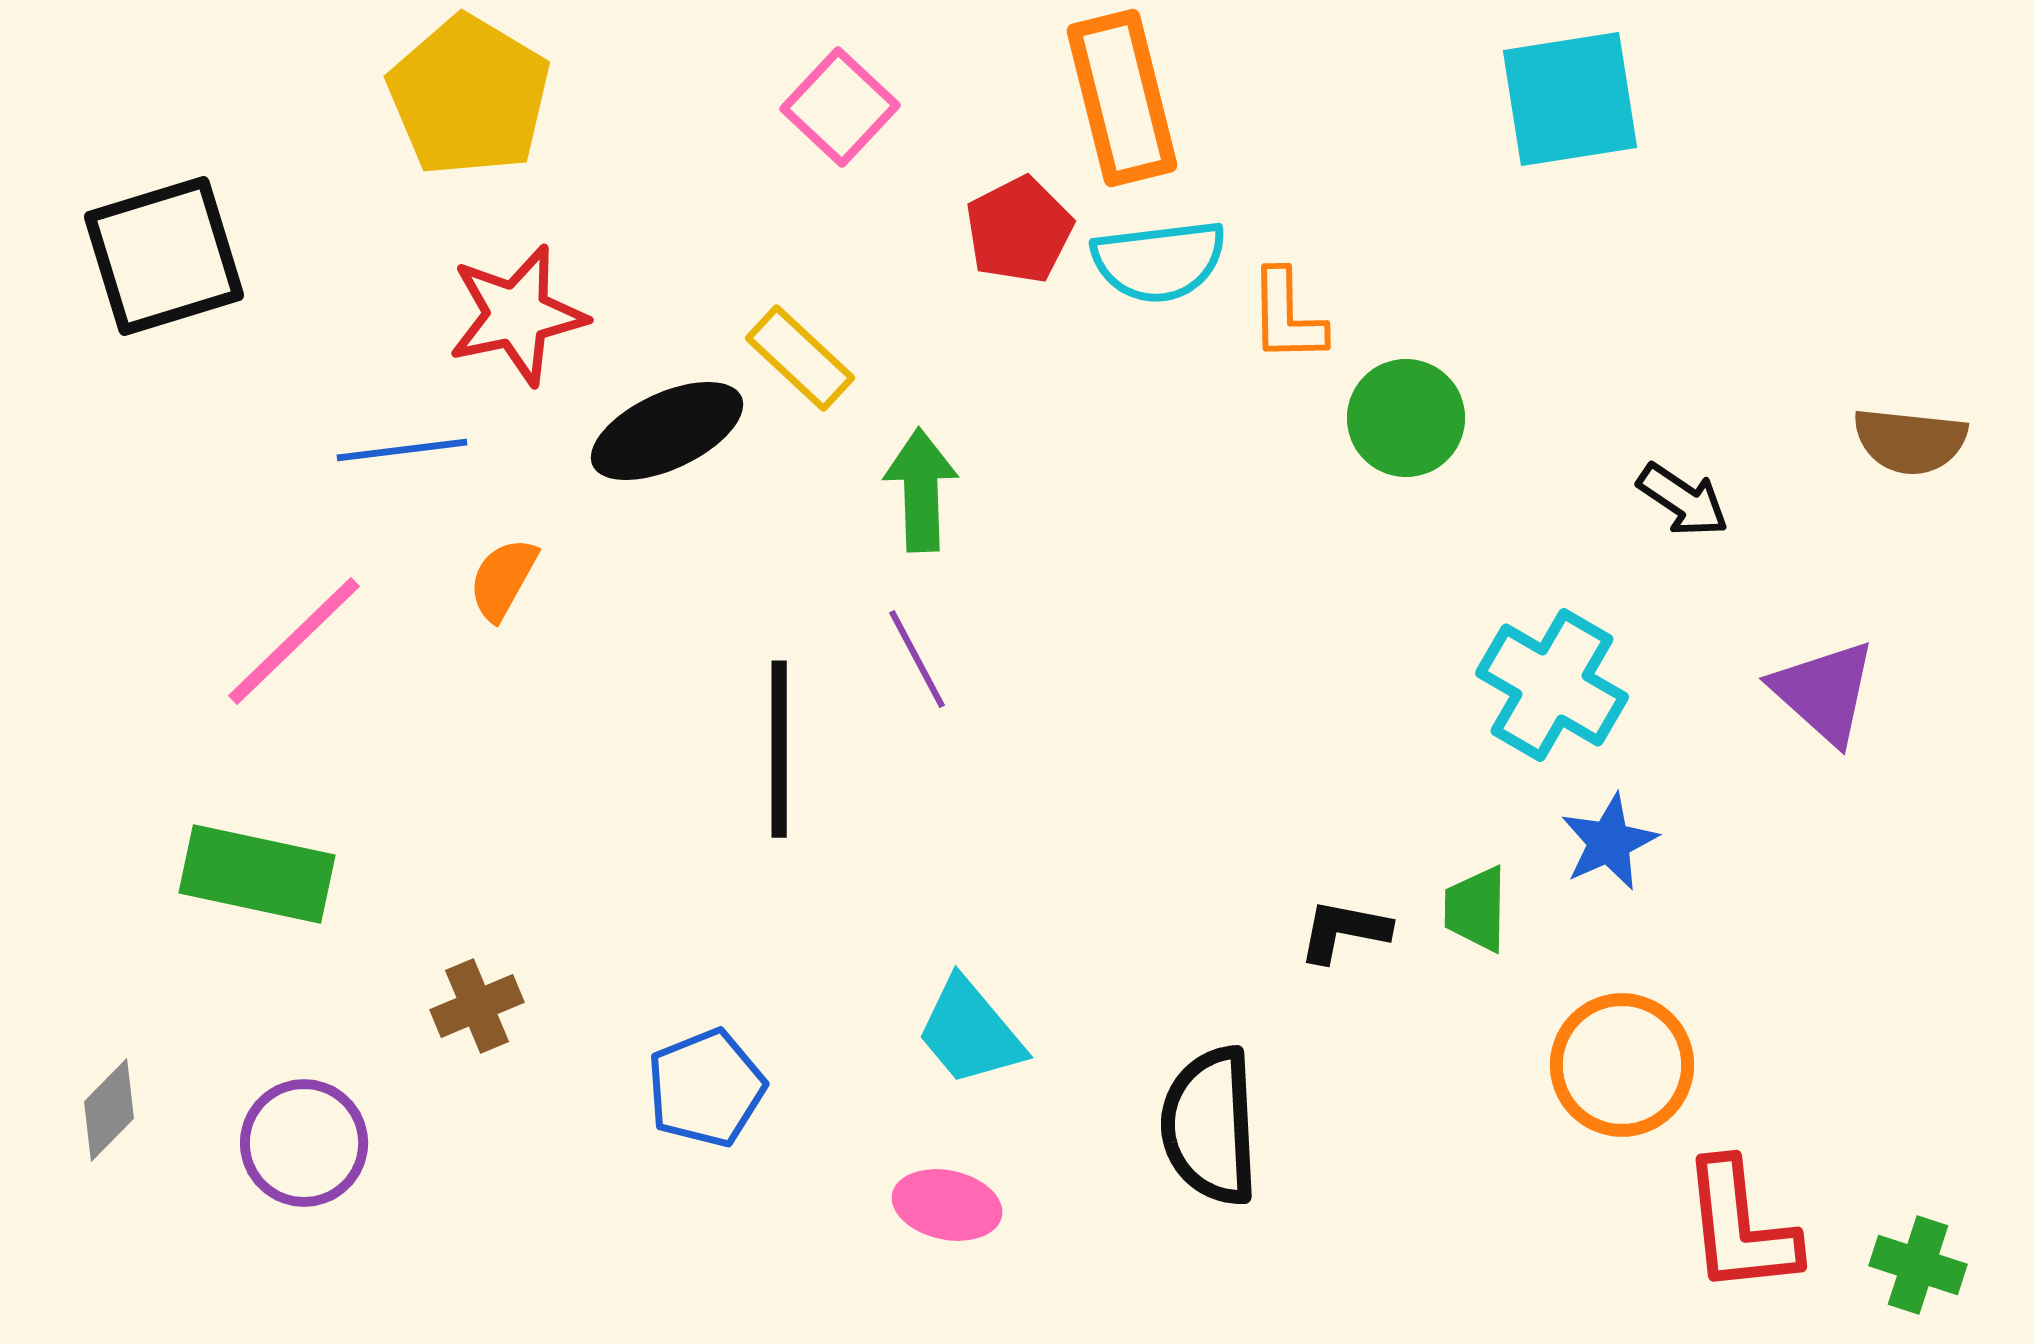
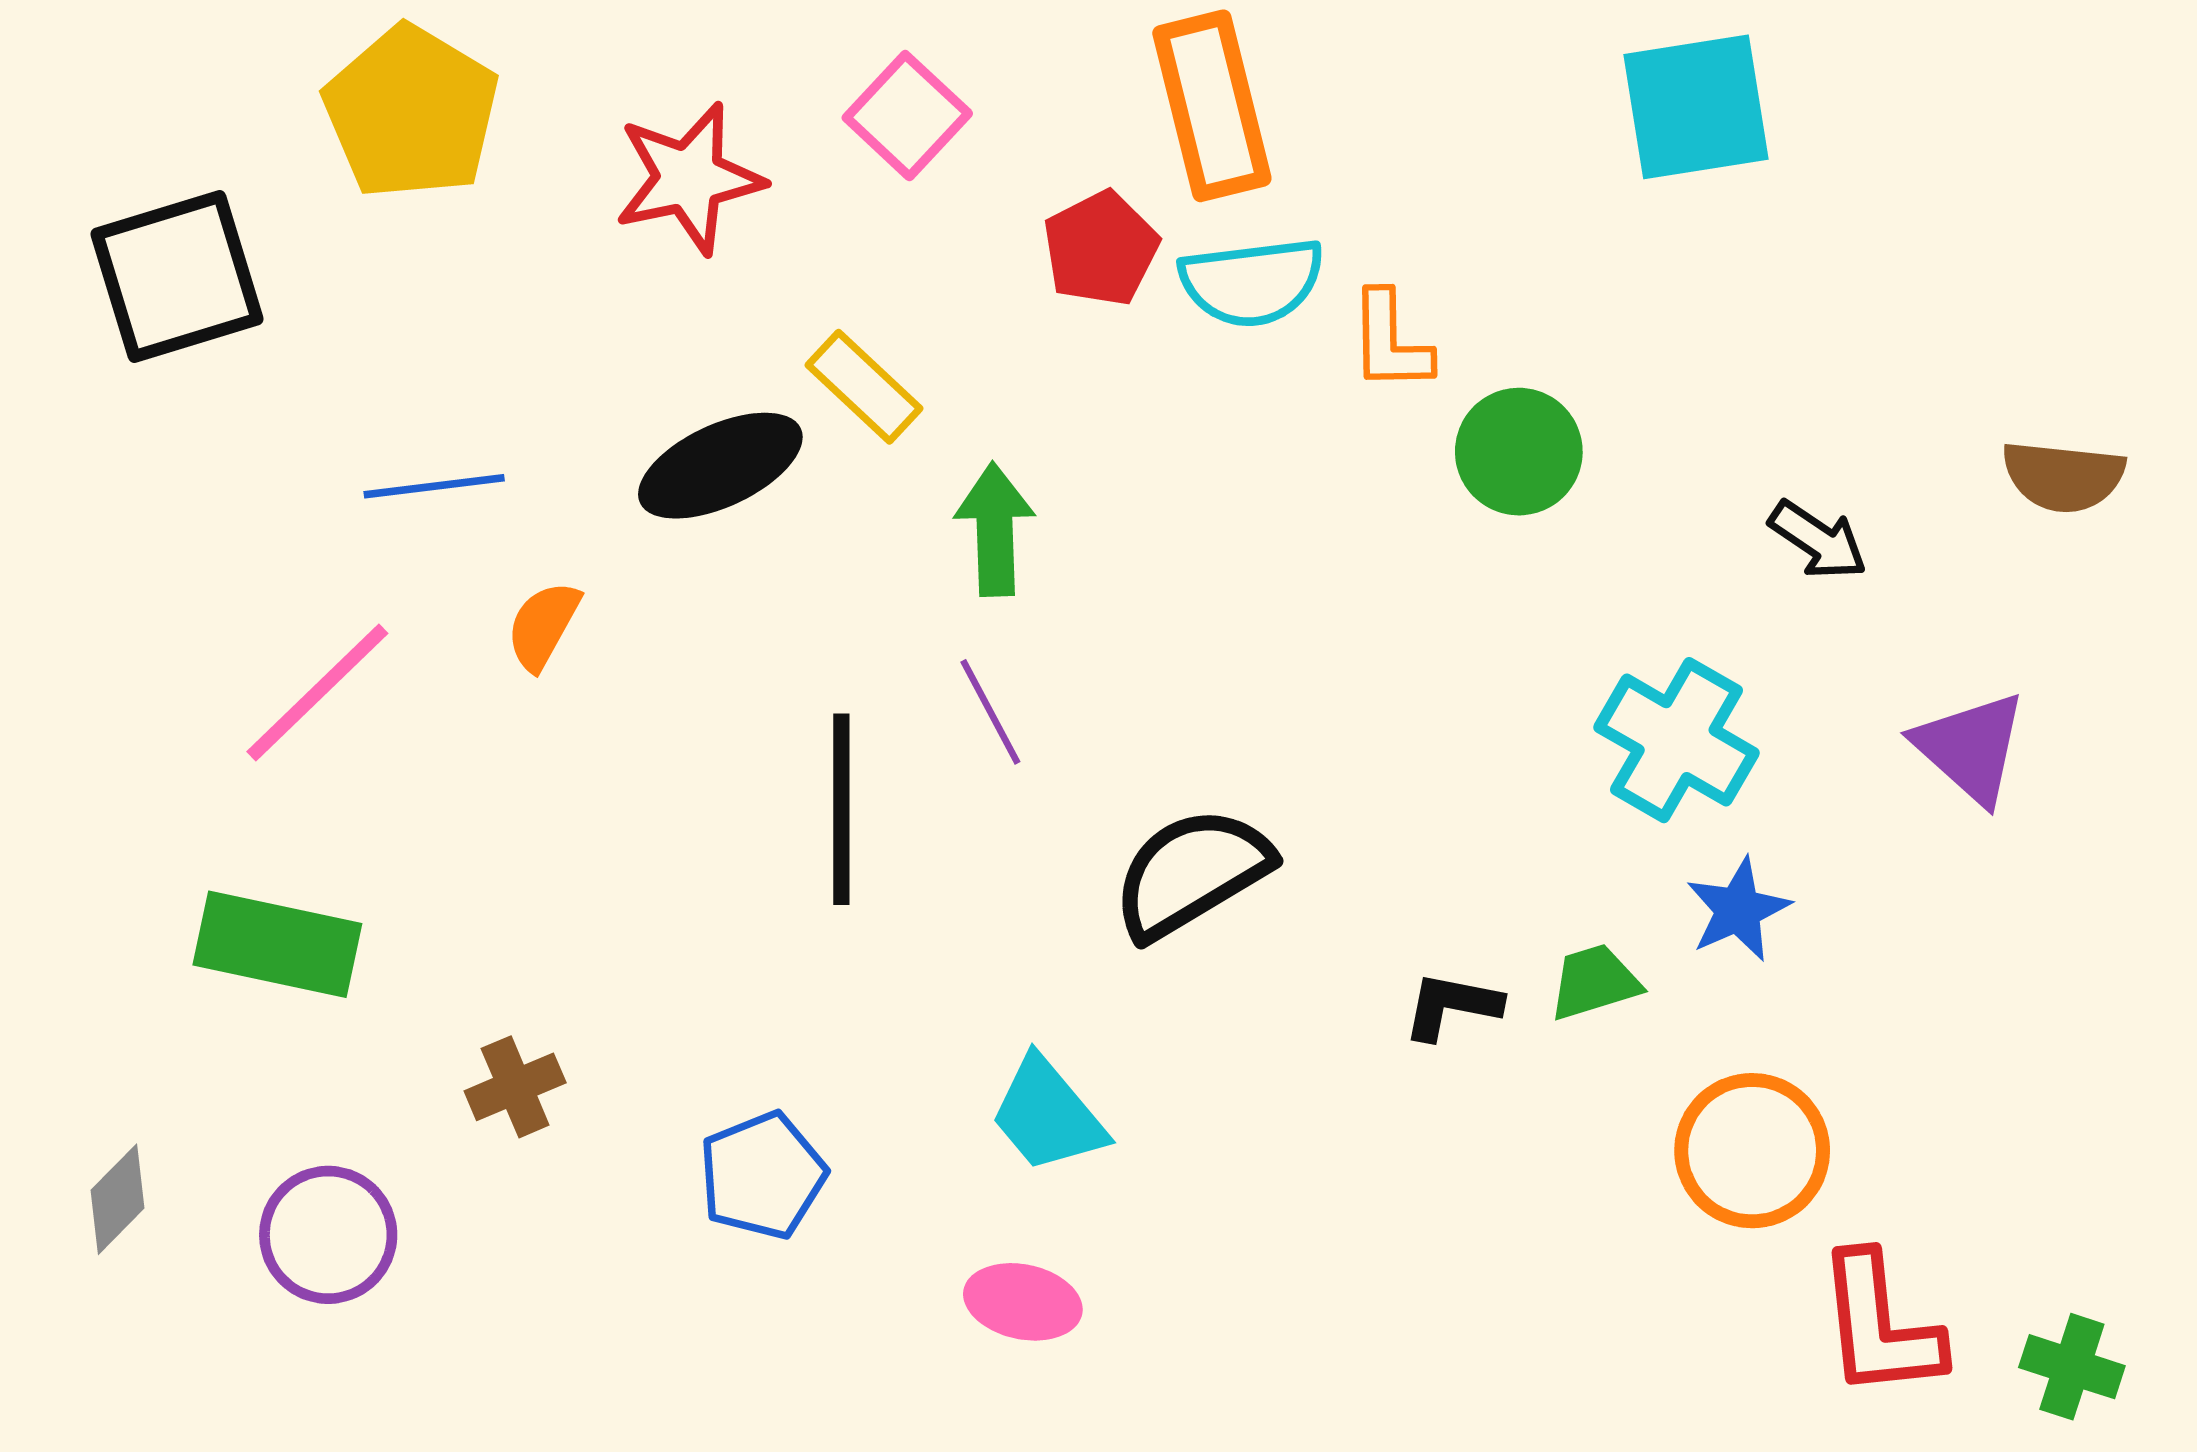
yellow pentagon: (469, 96) -> (411, 112), moved
red star: (517, 315) -> (689, 178), moved
green trapezoid: (1476, 909) -> (1594, 982), turned 72
black semicircle: (1210, 1126) -> (1191, 873), moved, turned 62

